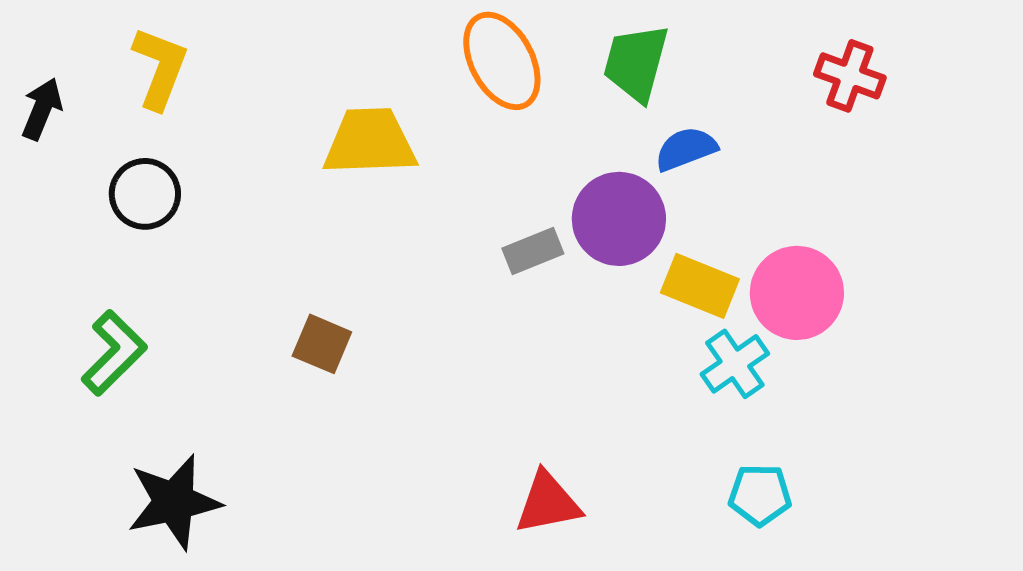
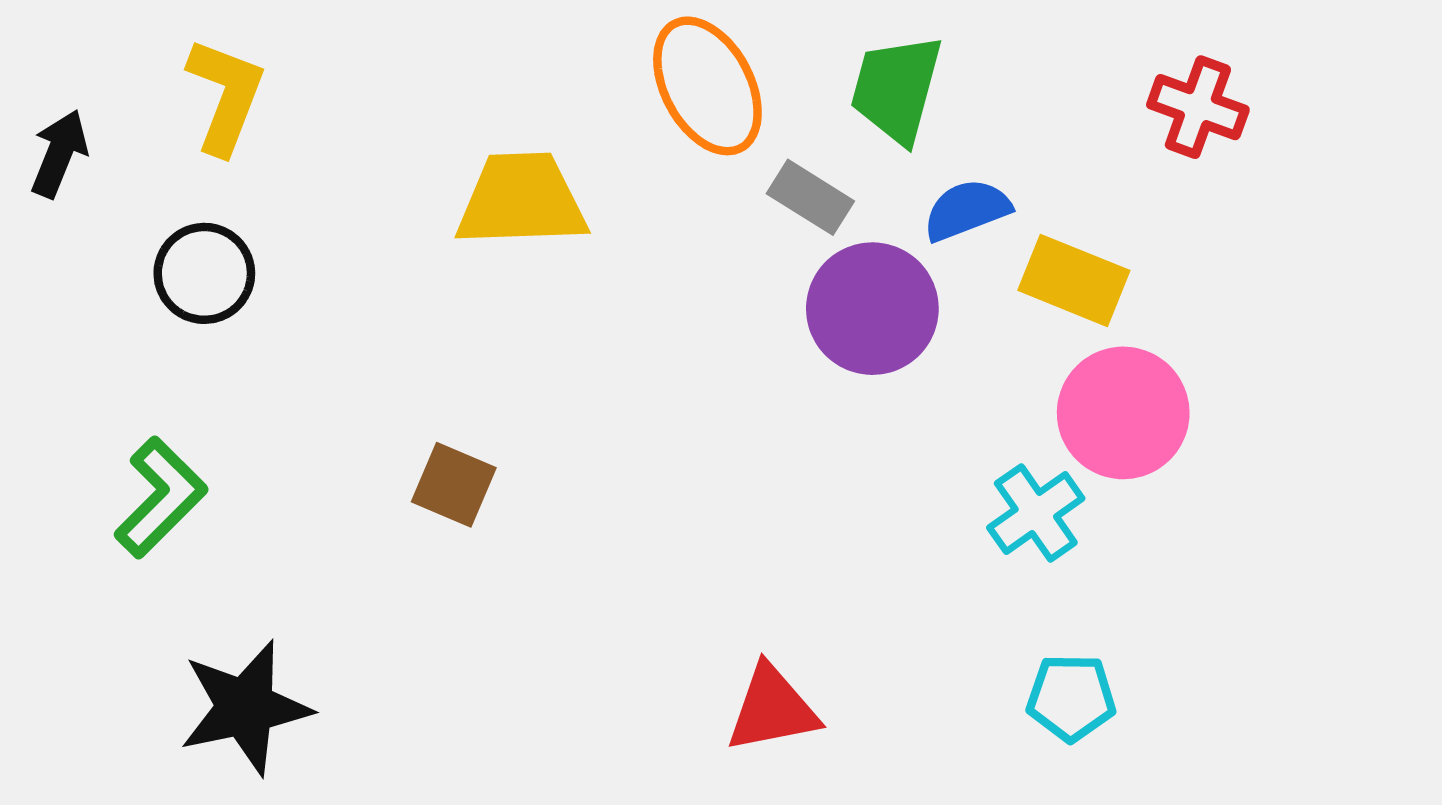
gray rectangle: (533, 251) -> (810, 197), moved, turned 54
yellow rectangle: (700, 286) -> (1074, 280), moved

